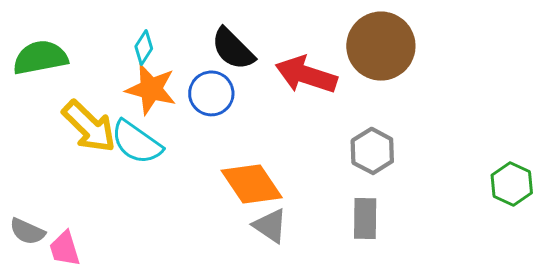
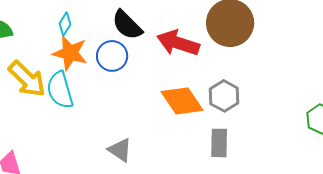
cyan semicircle: (137, 142) -> (60, 90), turned 39
orange diamond: (252, 184) -> (182, 101), moved
gray triangle: (270, 226) -> (120, 150), moved

